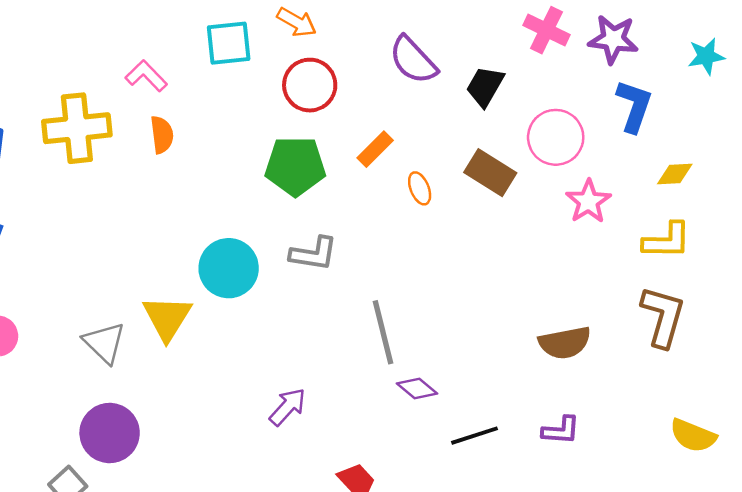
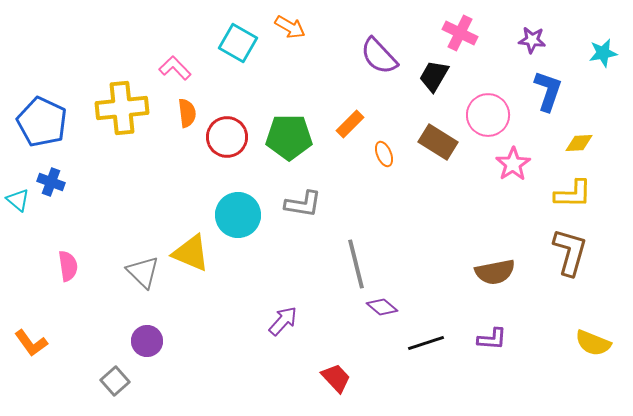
pink cross: (546, 30) -> (460, 33), moved
purple star: (613, 39) -> (532, 40), size x0.7
cyan square: (229, 43) -> (238, 43), turned 36
red circle: (310, 85) -> (227, 137), moved
yellow triangle: (167, 318) -> (191, 253), turned -39
purple circle: (110, 433) -> (147, 341), size x0.7

